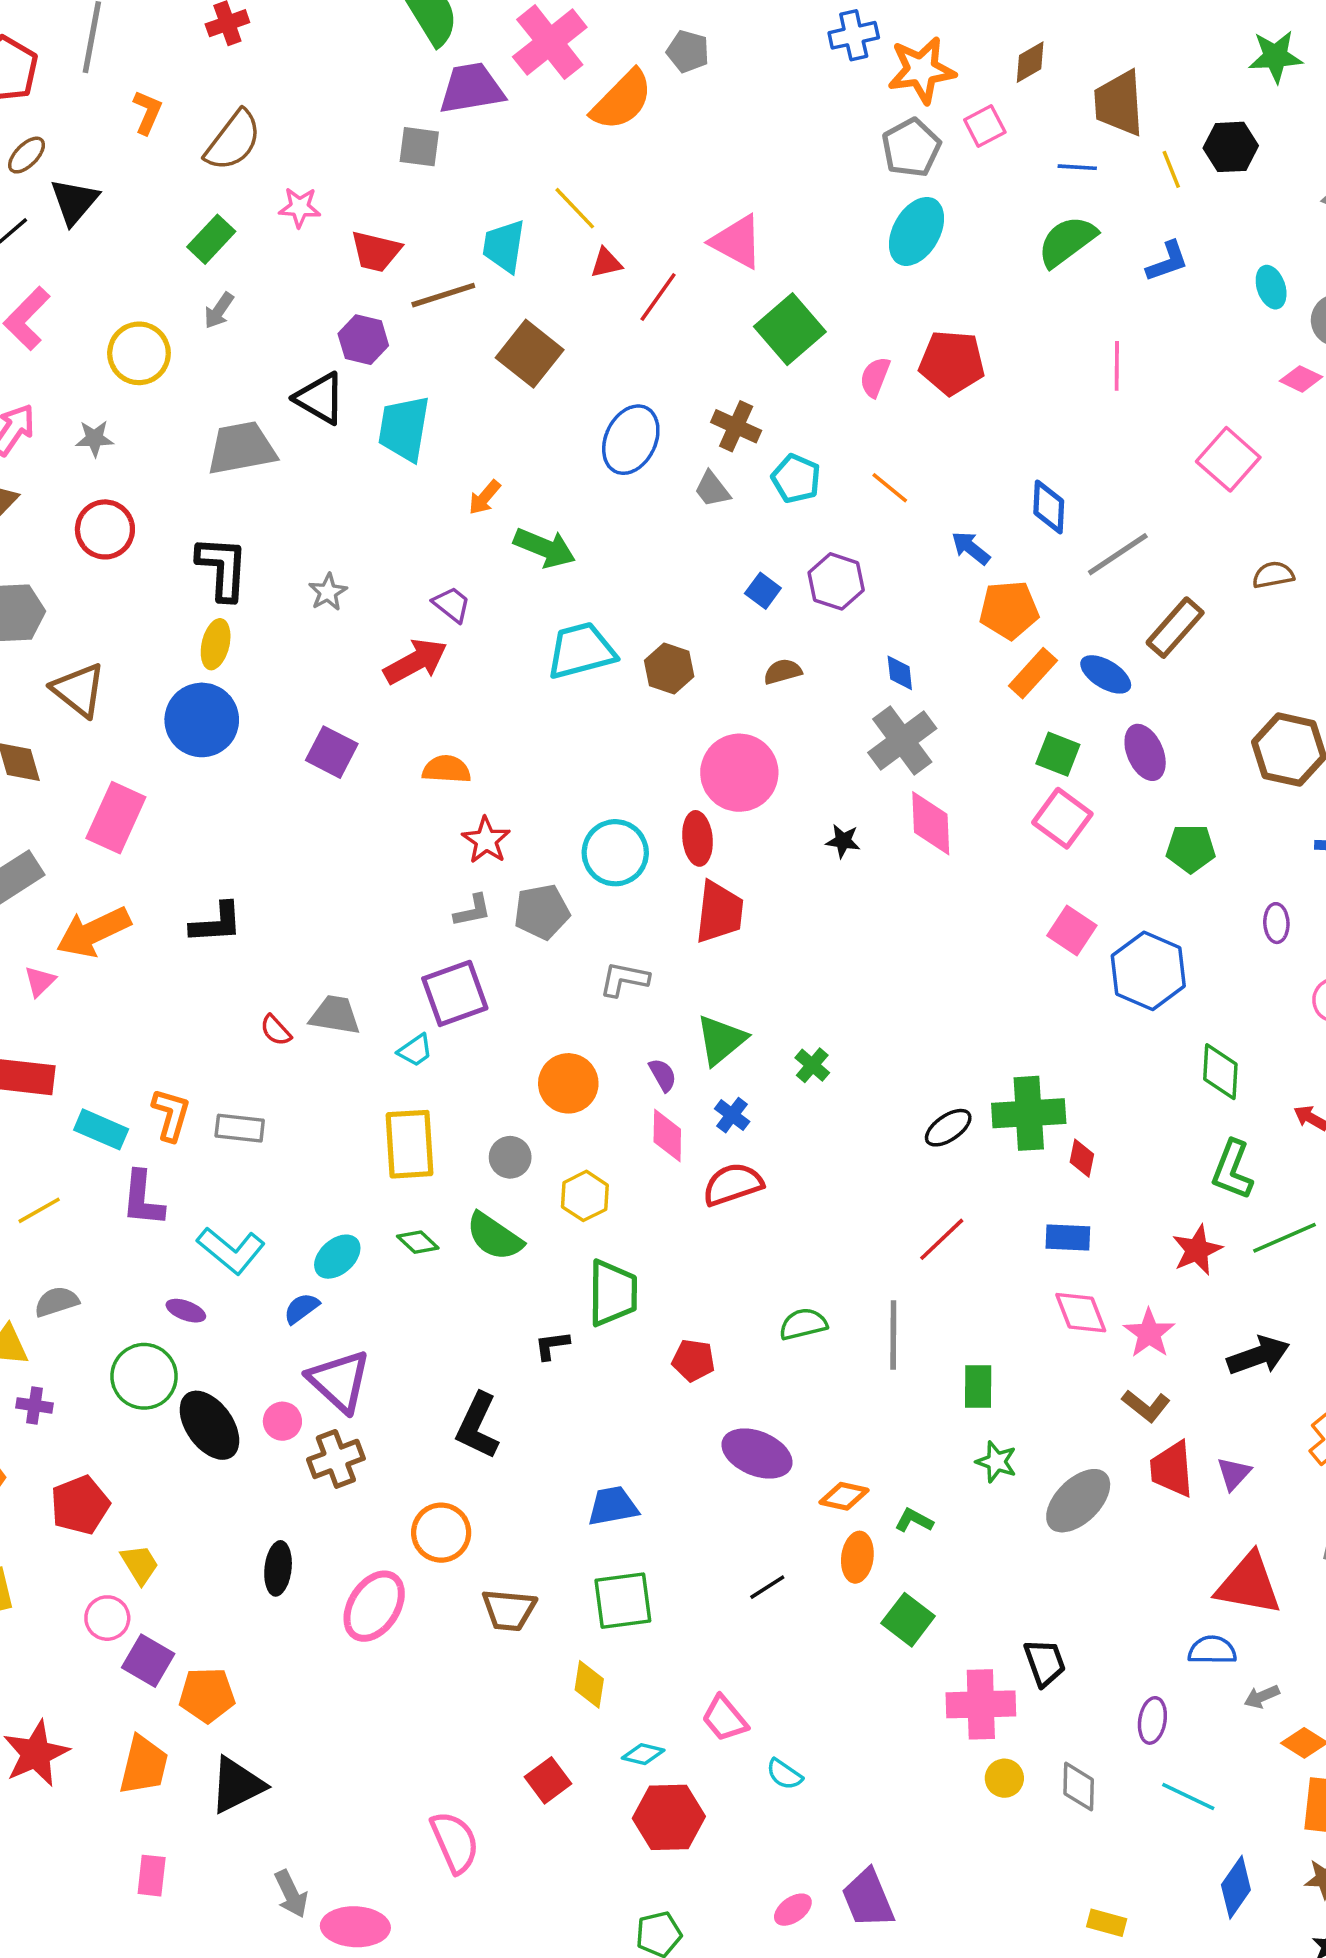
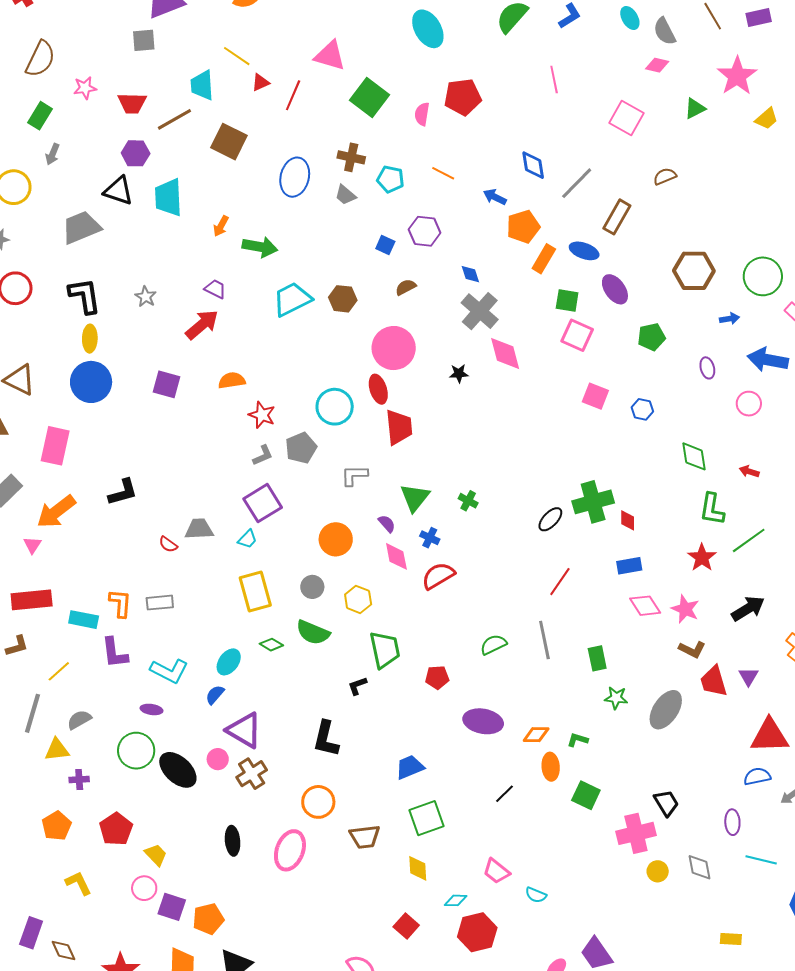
cyan ellipse: (917, 231) -> (428, 29), turned -48
blue hexagon: (1148, 971) -> (642, 409), size x0.5

